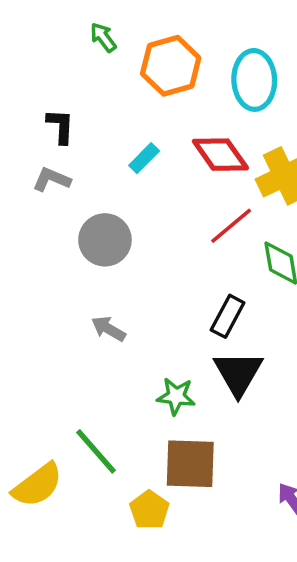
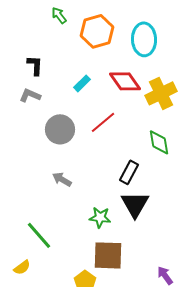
red line: (231, 226) -> (103, 122), moved
green line: (96, 451) -> (39, 235), moved
yellow semicircle: (37, 485) -> (22, 267), size x0.6

